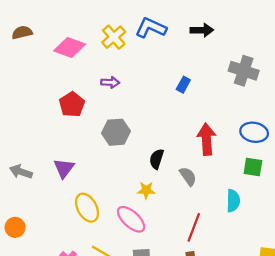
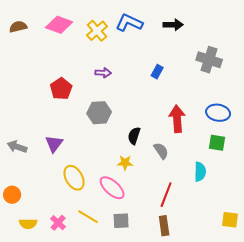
pink diamond: (70, 48) -> (59, 25), moved
purple arrow: (110, 82) -> (103, 73), moved

